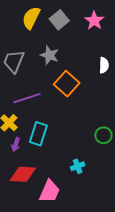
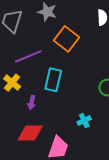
cyan rectangle: (38, 134) -> (53, 80), moved
purple arrow: (16, 145) -> (32, 102), moved

